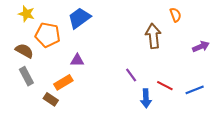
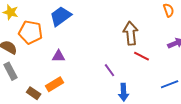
orange semicircle: (176, 15) -> (169, 10), moved
orange rectangle: (63, 82) -> (55, 84), moved
red line: (165, 86) -> (142, 56), moved

